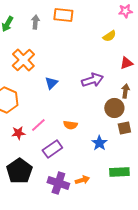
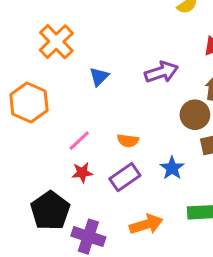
red star: (18, 133) -> (82, 173), moved
purple rectangle: (52, 149) -> (125, 177), moved
orange arrow: (82, 180) -> (146, 224), size x1.5
purple cross: (58, 183) -> (88, 237), moved

